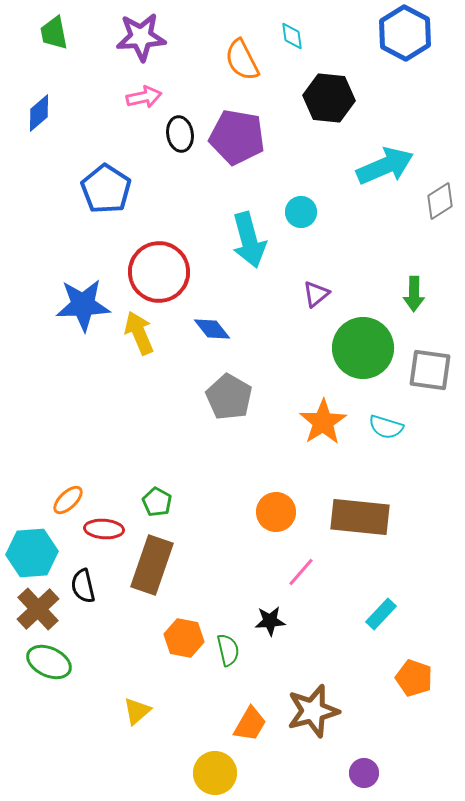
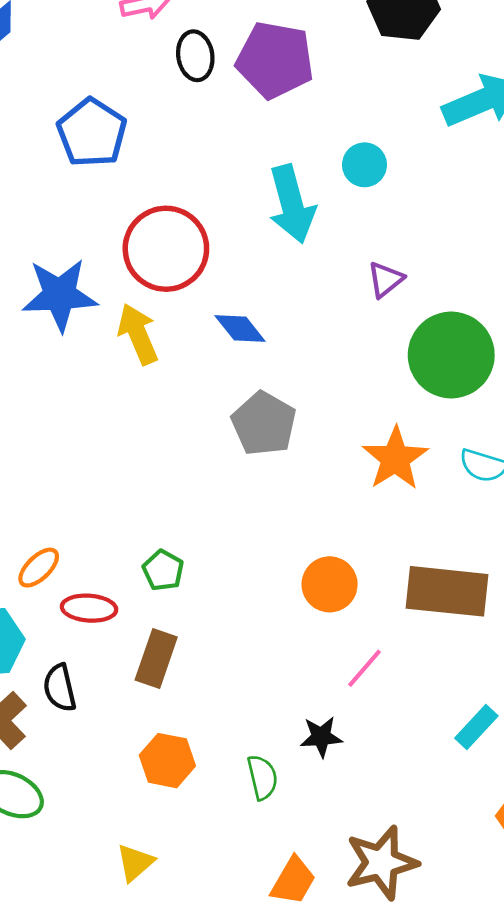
brown rectangle: (152, 565) -> (156, 658), size x0.7
orange hexagon: (184, 638) -> (167, 761), moved

